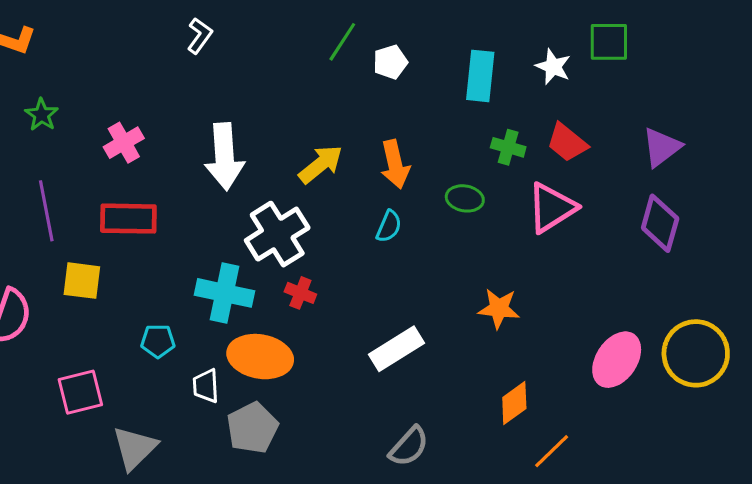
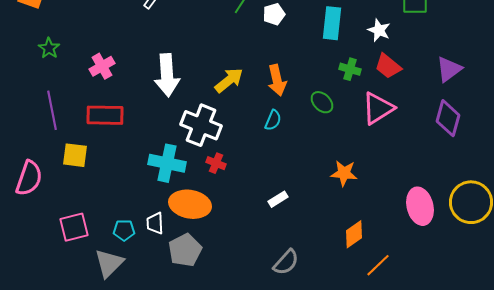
white star: (553, 67) -> (379, 30), moved
green ellipse: (465, 198) -> (322, 102), turned 35
white cross: (277, 234) -> (201, 125), turned -36
cyan pentagon: (158, 341) -> (124, 230), moved
white rectangle: (397, 349) -> (278, 199), size x0.6
pink ellipse: (617, 360) -> (420, 206), turned -48

